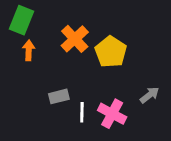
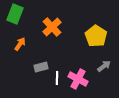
orange arrow: (29, 50) -> (20, 44), moved, turned 32
yellow pentagon: (111, 52) -> (96, 36), moved

